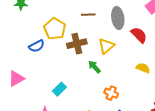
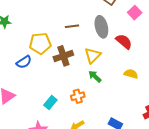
yellow pentagon: (55, 29) -> (40, 43), turned -30
green arrow: (94, 67) -> (95, 76), moved
orange cross: (111, 93) -> (78, 96), moved, turned -32

